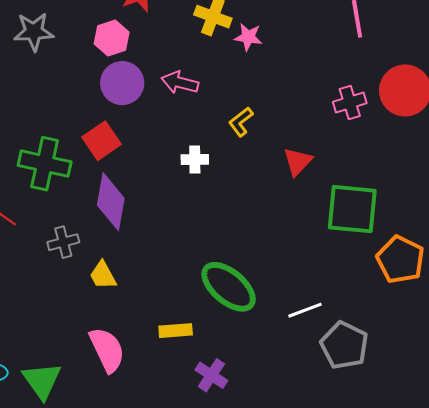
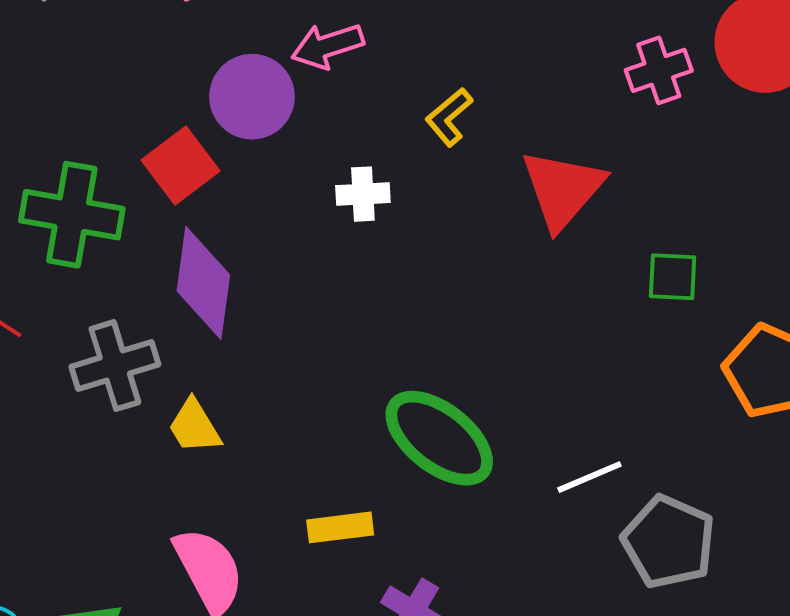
pink arrow: (180, 82) -> (327, 46), turned -30
purple circle: (122, 83) -> (252, 97), moved
red triangle: (298, 162) -> (563, 189), size x1.5
green square: (352, 209) -> (673, 277), size x0.5
gray cross: (63, 242) -> (115, 366), size x1.4

